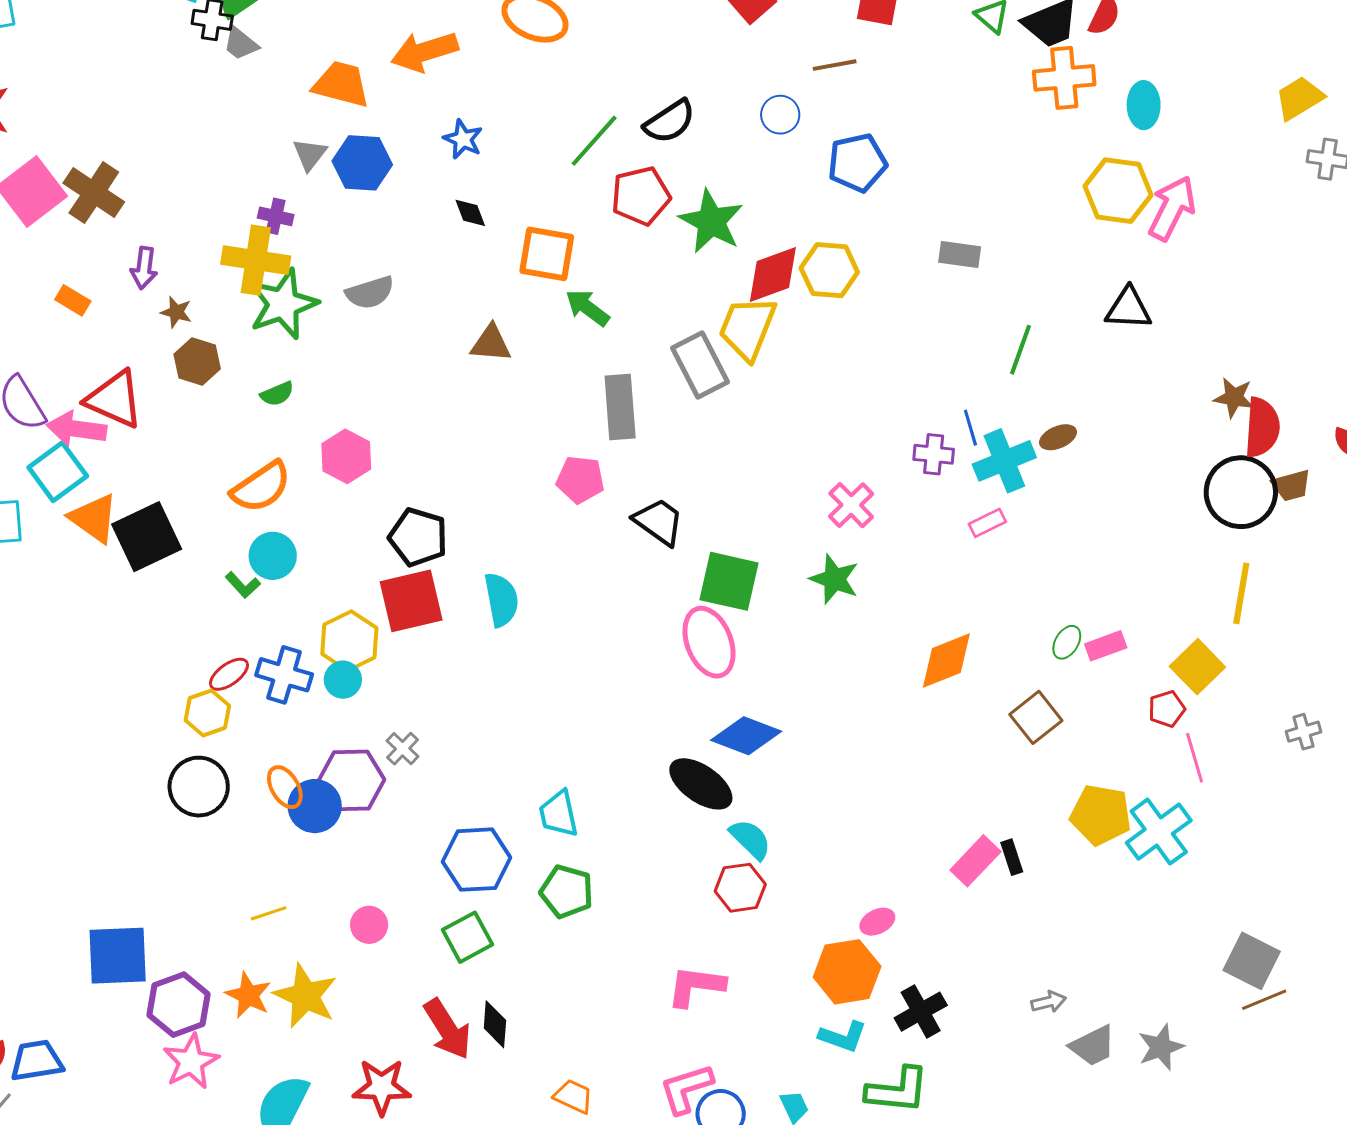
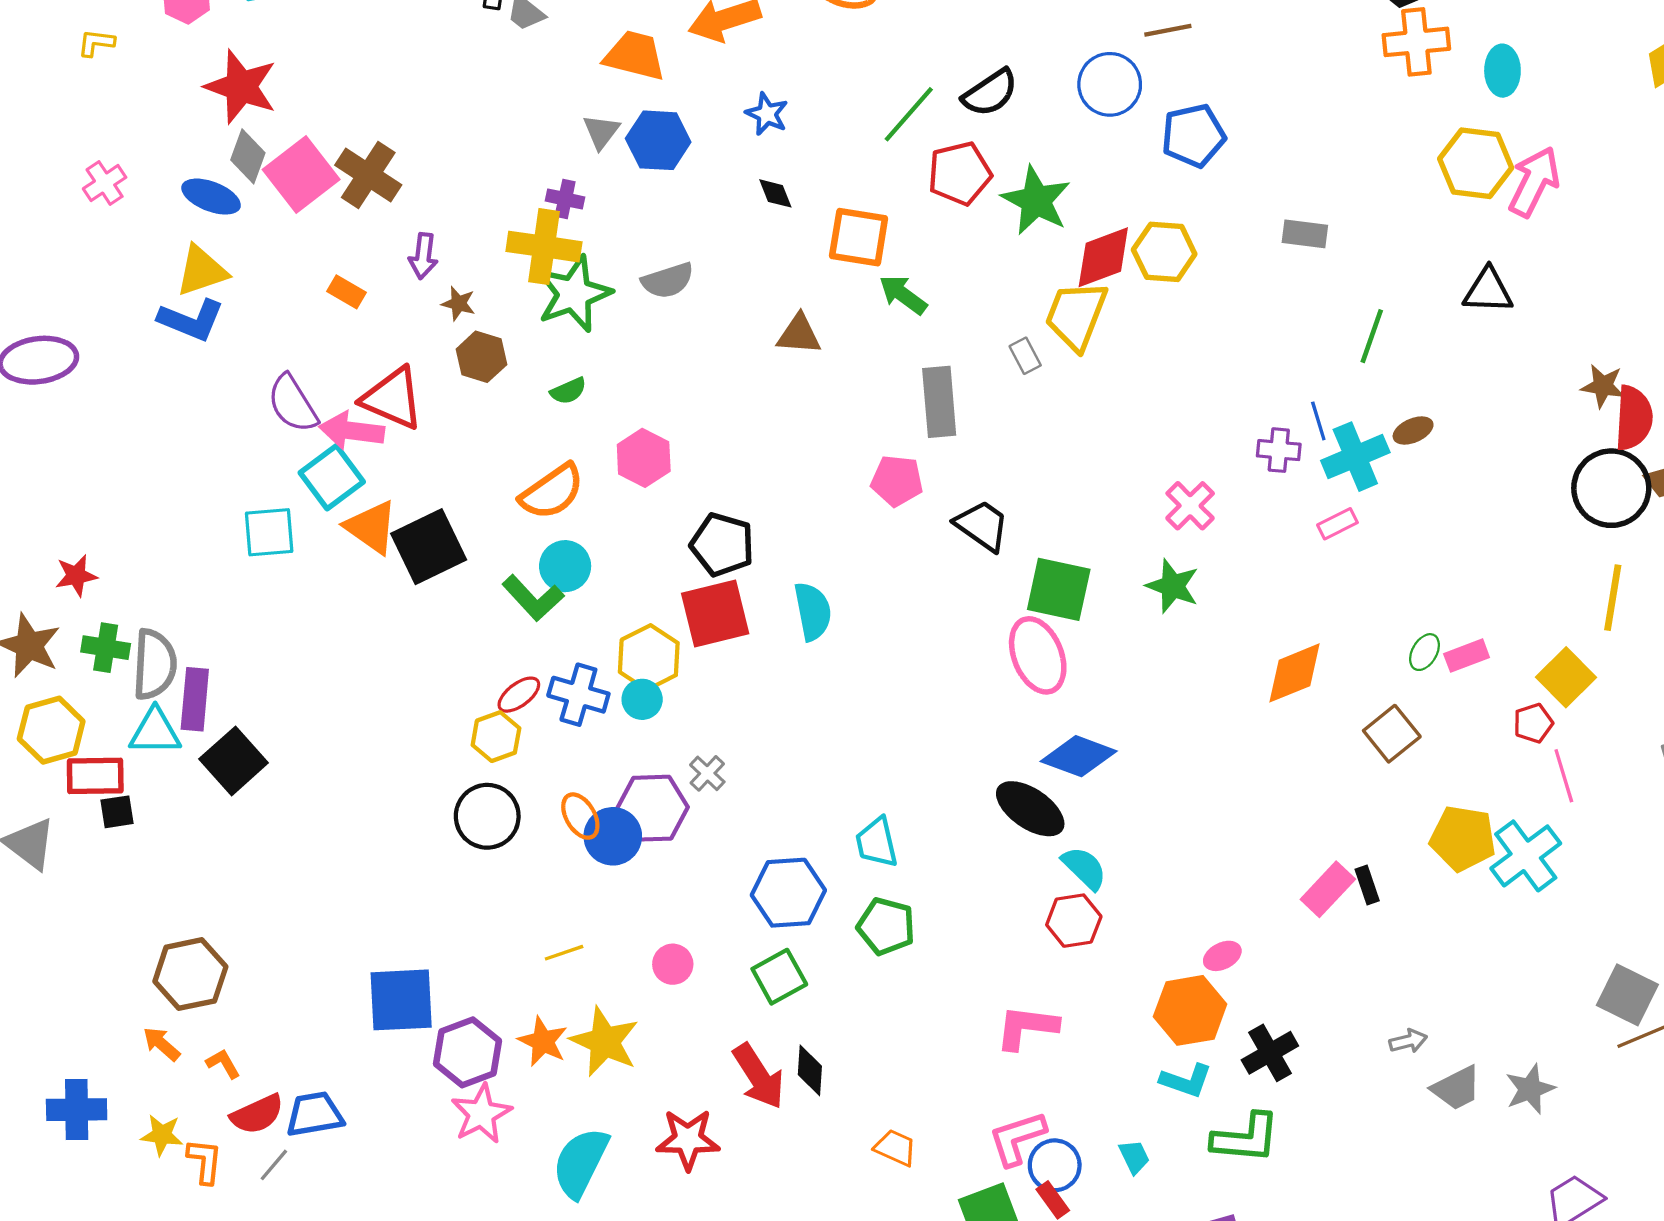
blue circle: (780, 115) -> (1110, 84), size x1.5
gray rectangle: (700, 365) -> (1025, 356), size x0.5
green L-shape: (243, 585) -> (533, 598), size x1.6

